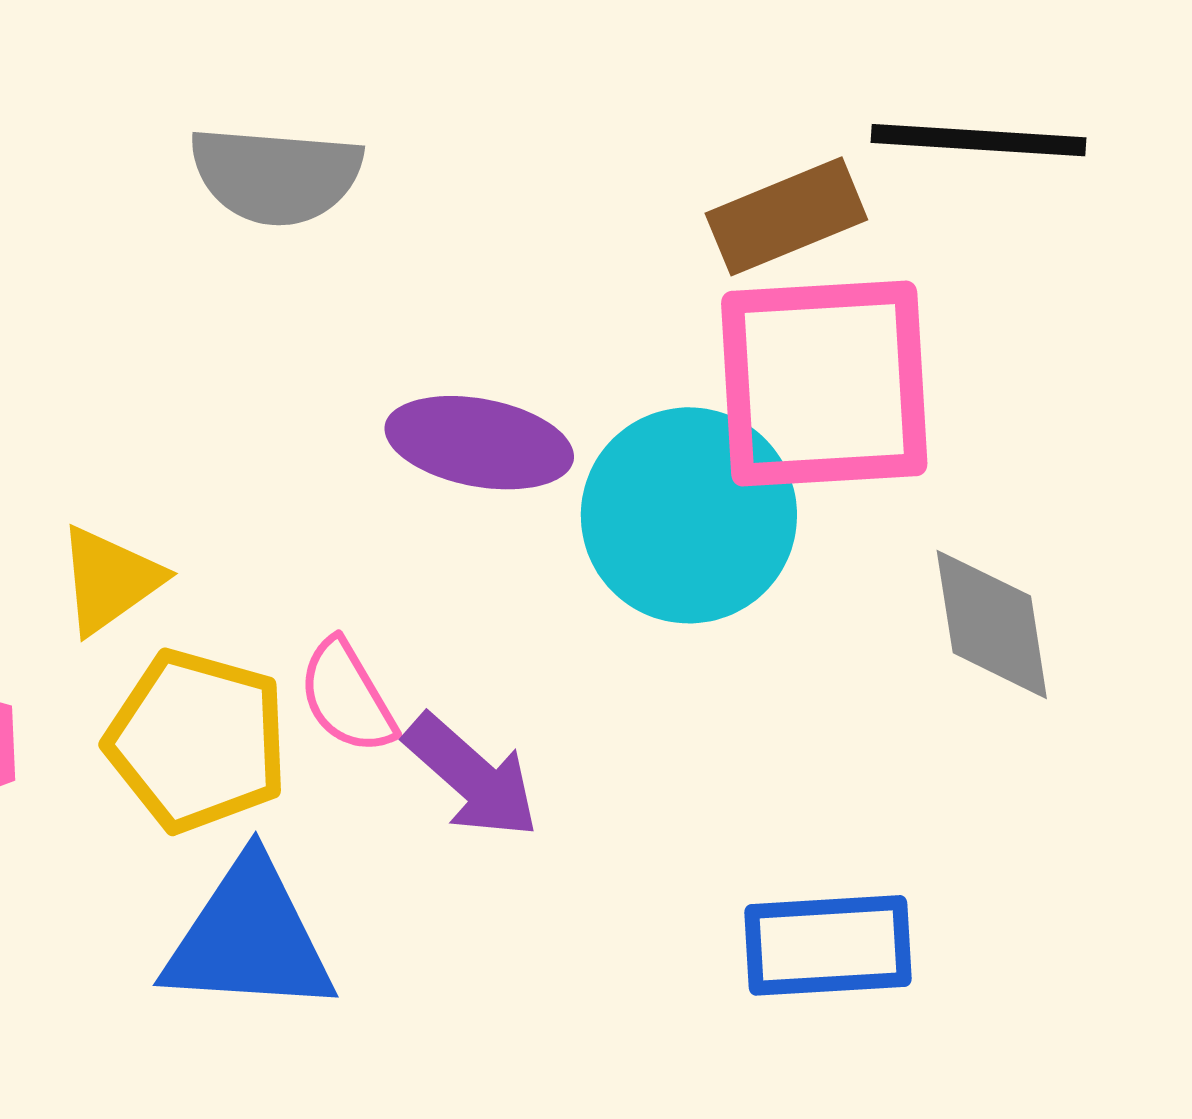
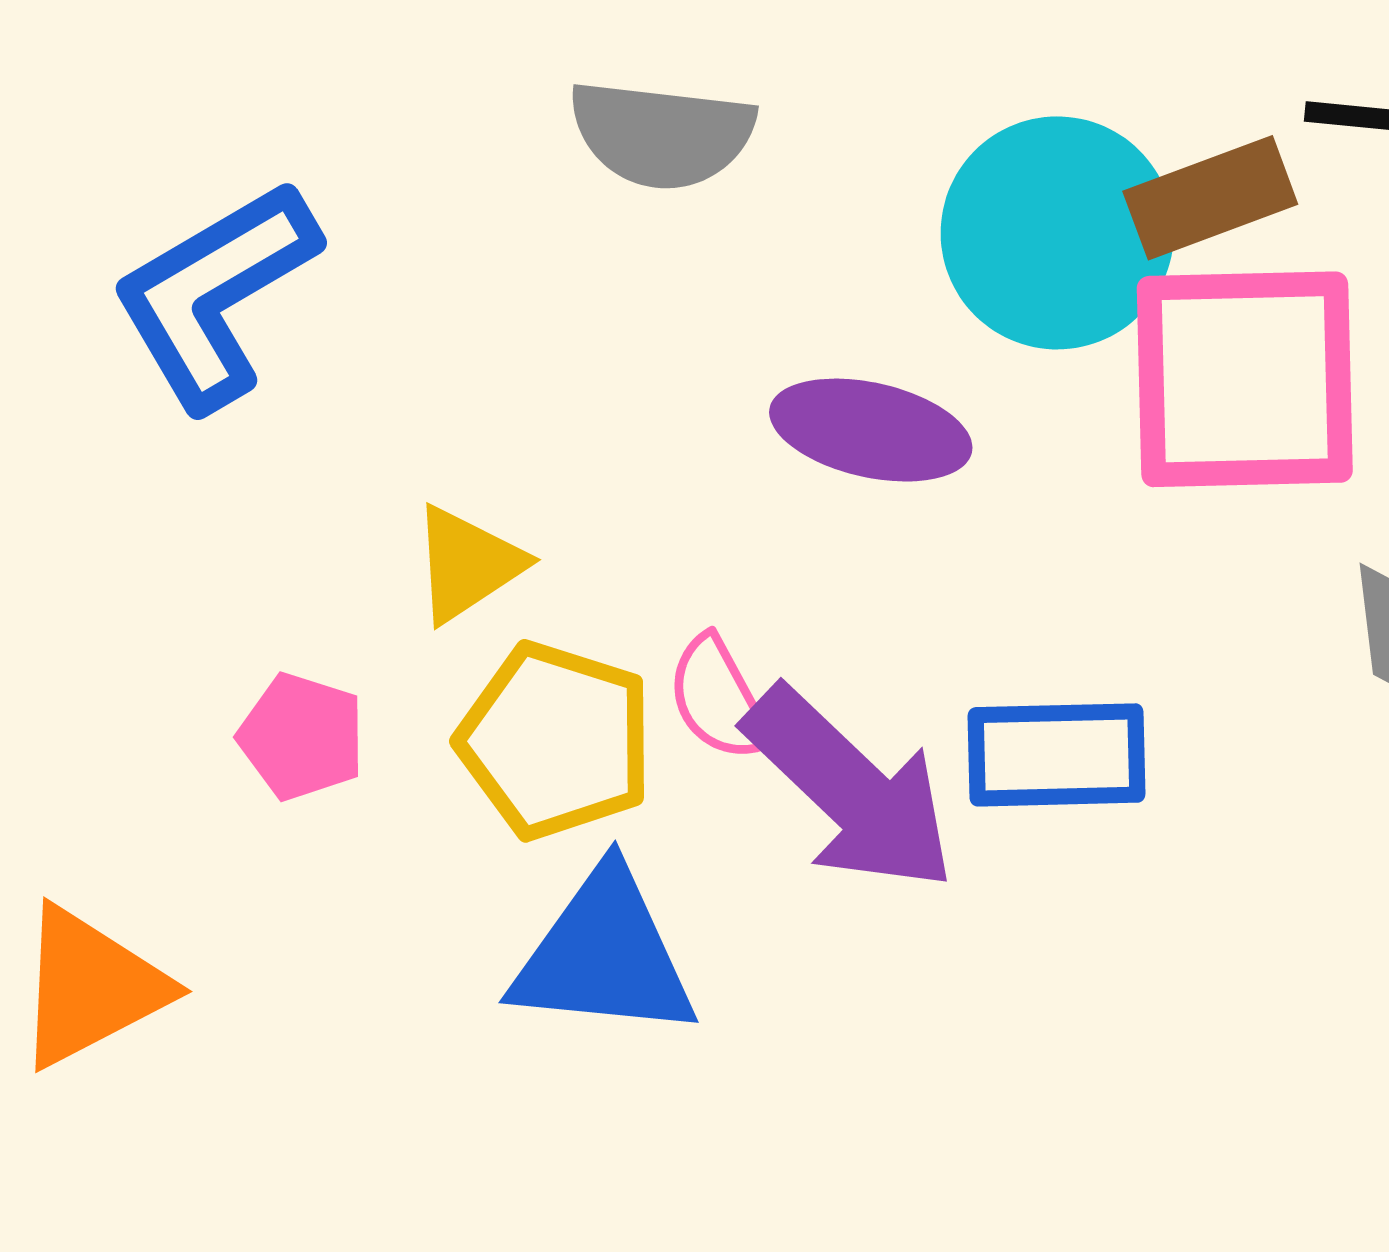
cyan circle: (689, 515) -> (1057, 233), moved
purple arrow: (472, 776) -> (850, 789), size x1.5
blue rectangle: (828, 945) -> (1057, 755), moved

